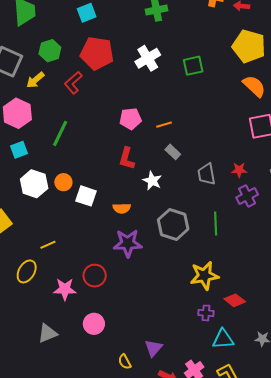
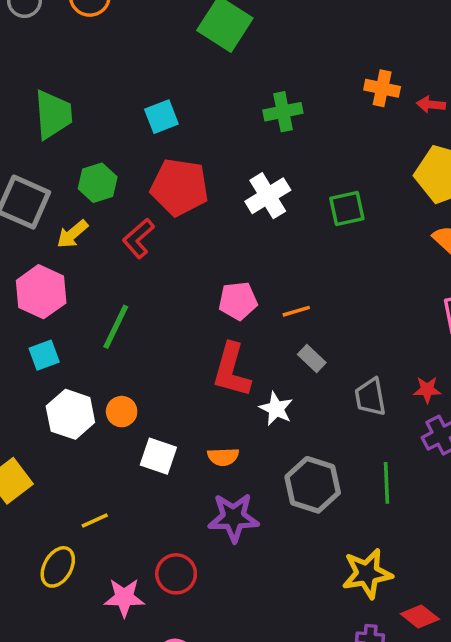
red L-shape: (127, 159) -> (232, 370), size x1.4
white square: (86, 196) -> (158, 456), moved

